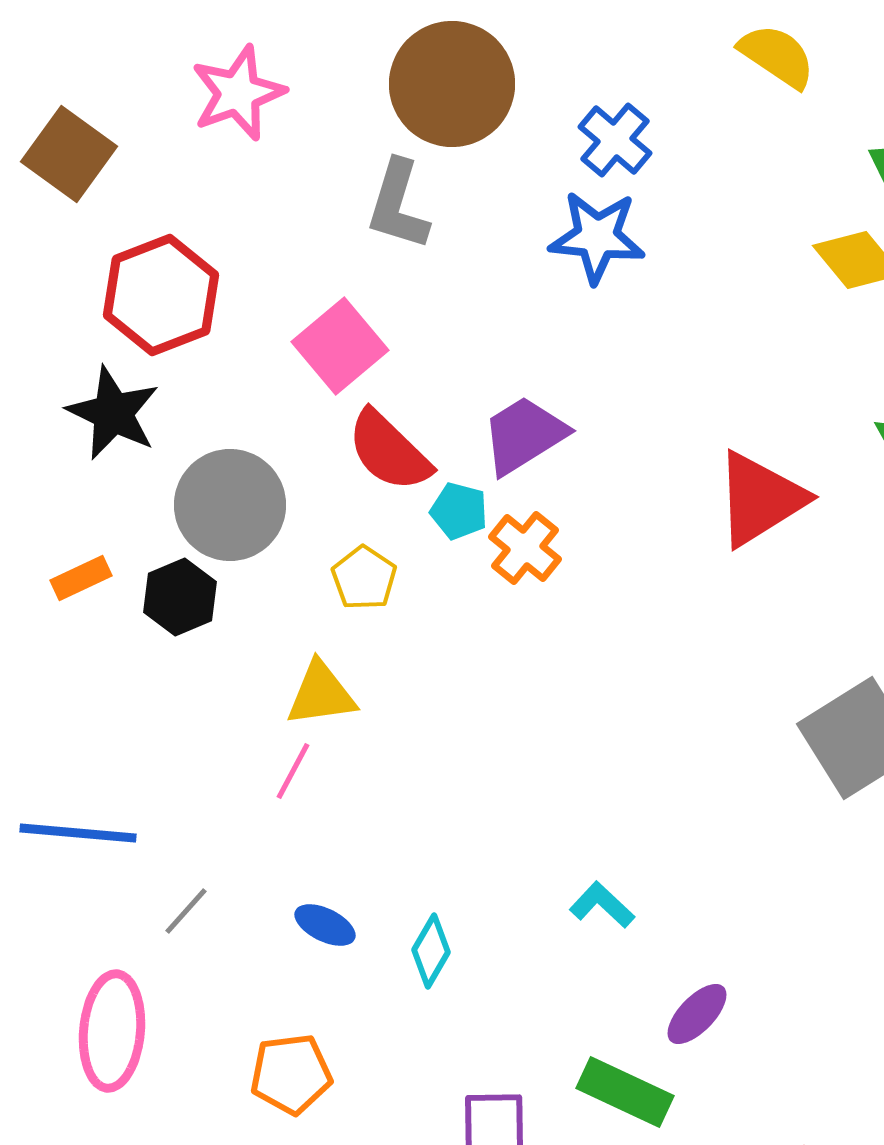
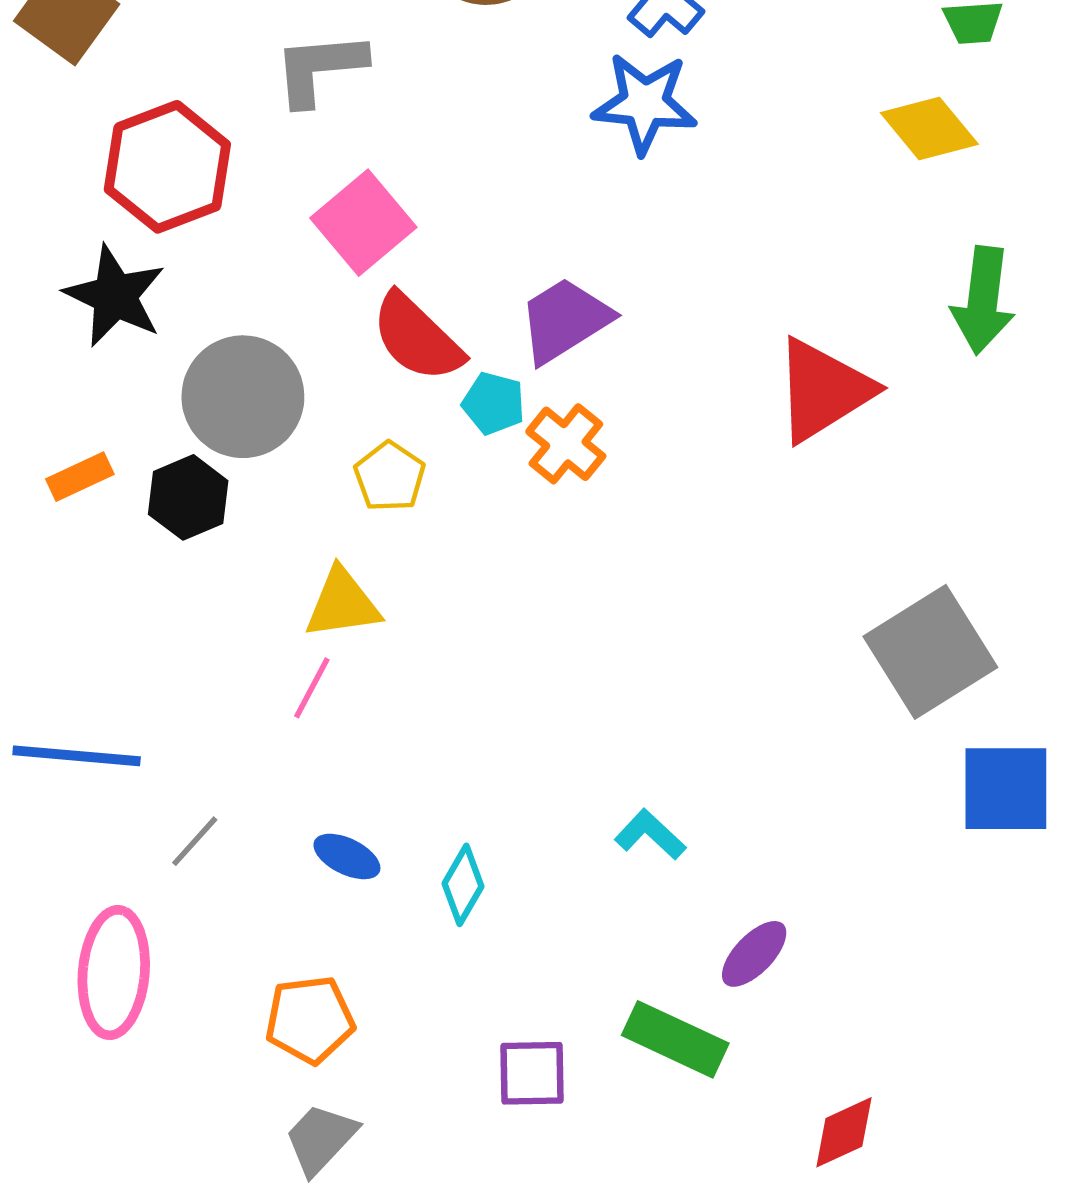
gray L-shape: (398, 205) -> (320, 68), moved, turned 68

